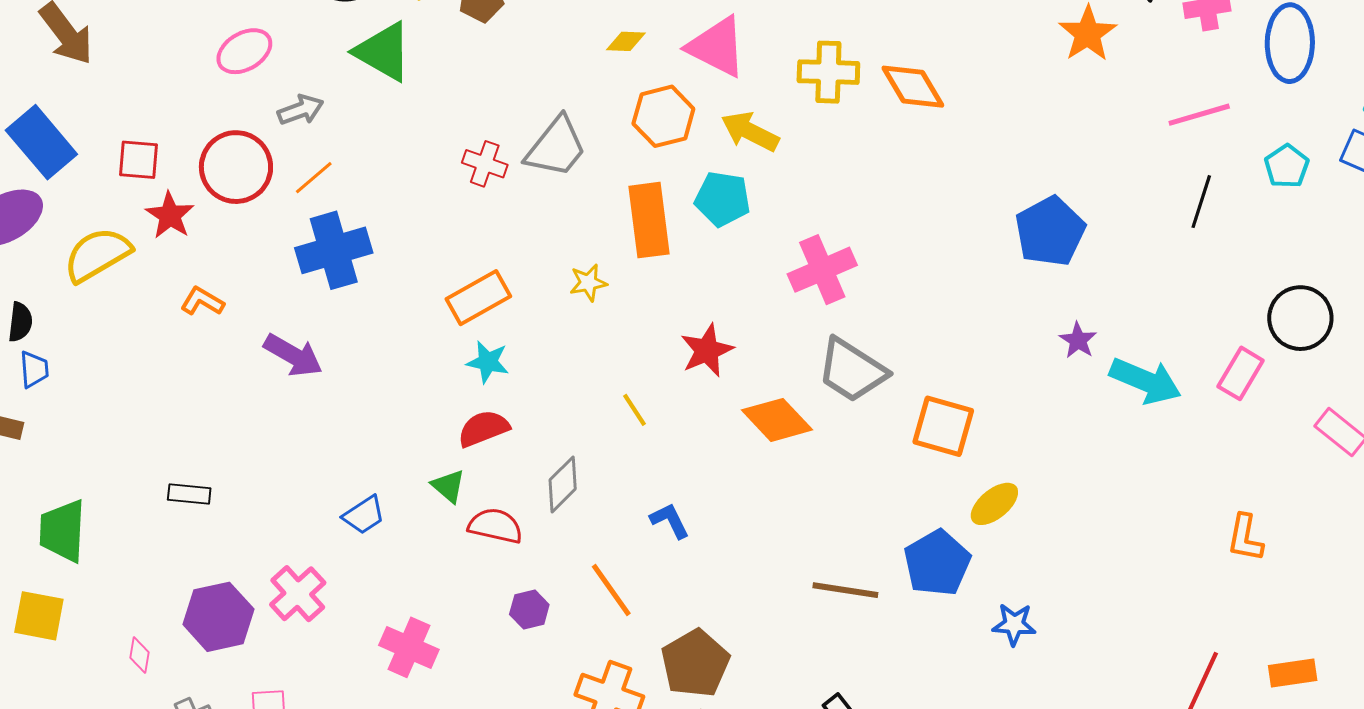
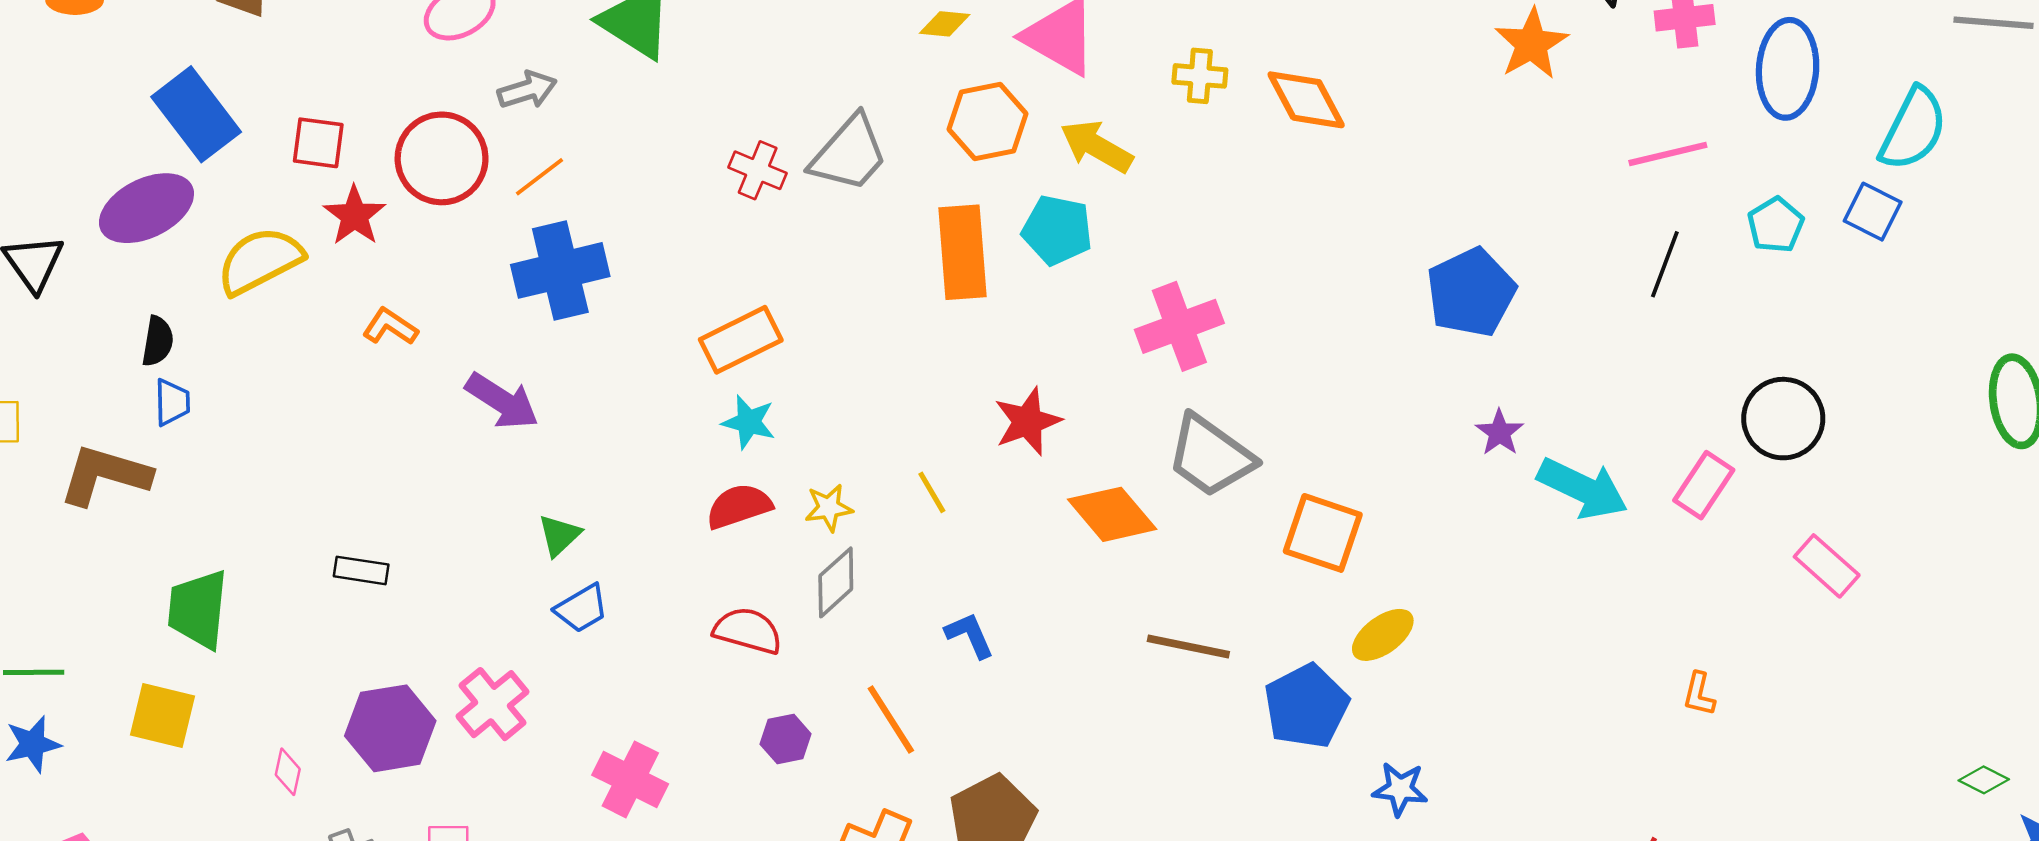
yellow cross: (828, 72) -> (1200, 76), size x0.7
yellow star: (588, 283) -> (829, 508), moved
green triangle: (448, 486) -> (559, 535), moved, turned 33
orange L-shape: (1245, 538) -> (1699, 694), size x0.7
brown line: (845, 590) -> (1188, 646), moved

